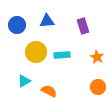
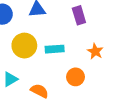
orange circle: (98, 87) -> (75, 77), moved

